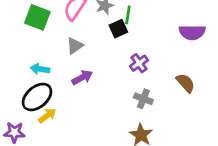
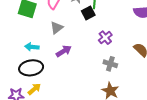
black ellipse: (37, 97) -> (31, 68), turned 35
yellow arrow: (47, 116) -> (34, 89), moved

